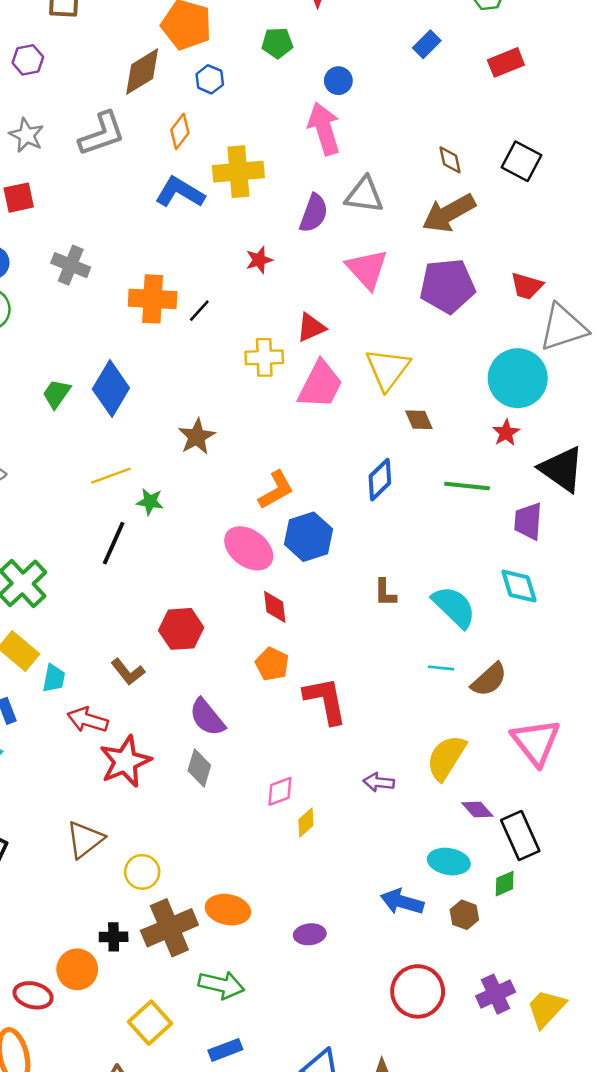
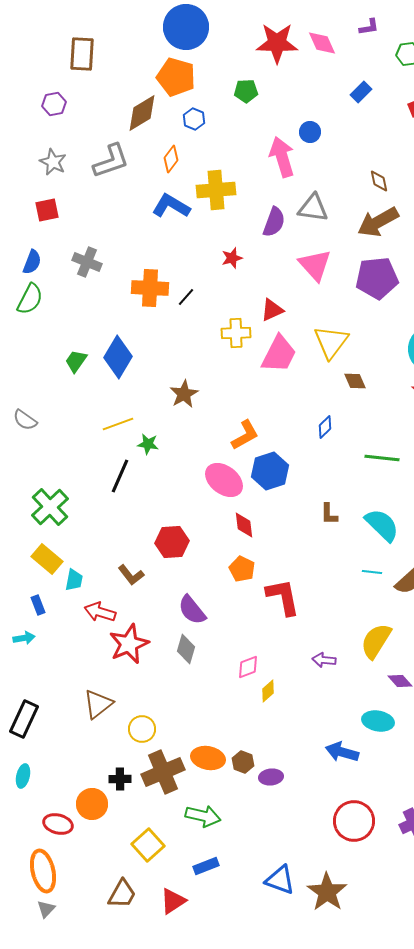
blue circle: (338, 81) -> (310, 132), moved
blue diamond: (380, 480) -> (325, 427), size x0.7
green line: (467, 486) -> (382, 458), moved
brown hexagon: (464, 915) -> (243, 762), moved

